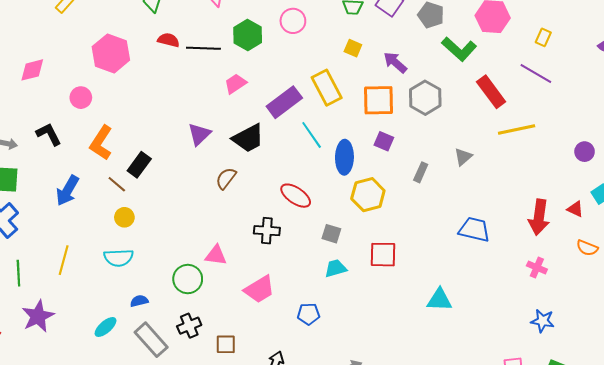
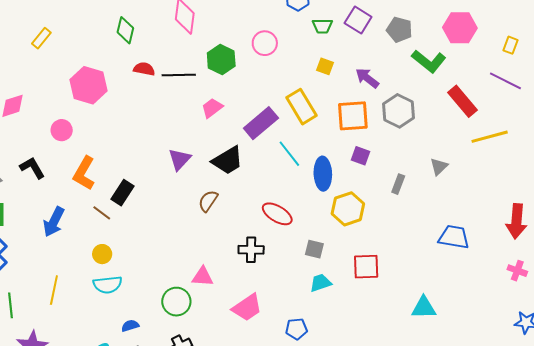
yellow circle: (124, 217) -> (102, 254), moved

